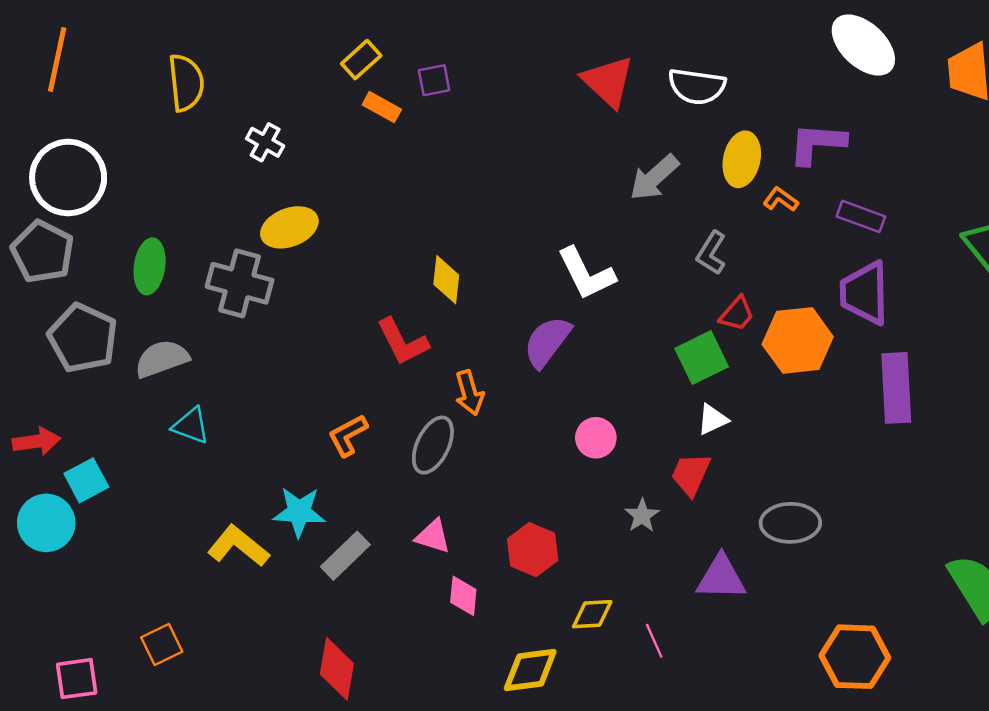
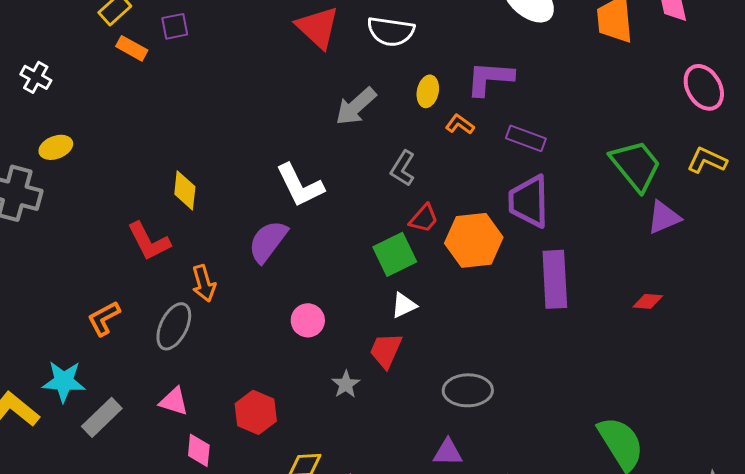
yellow ellipse: (742, 159) -> (428, 91), size x0.7
yellow ellipse: (289, 227) -> (56, 147), size x0.7
purple triangle: (721, 578) -> (448, 452), moved, size x0.7

